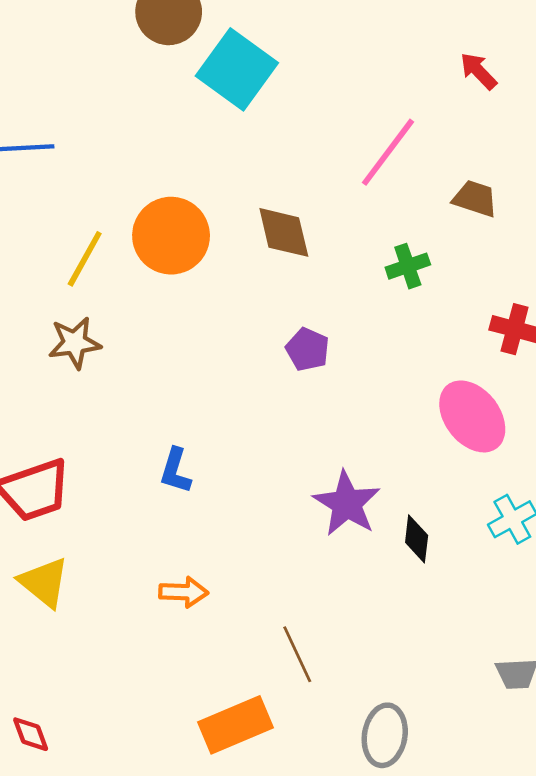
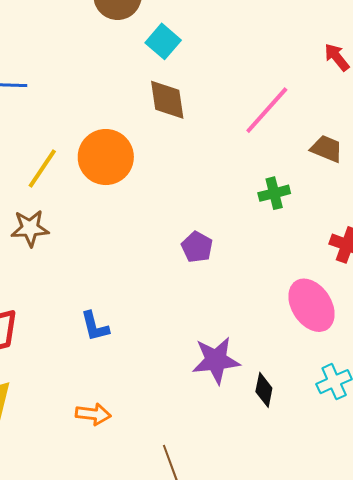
cyan square: (237, 69) -> (163, 41), size x0.6
brown diamond: (284, 232) -> (167, 100), moved
blue L-shape: (175, 471) -> (95, 326), turned -36
purple star: (347, 504) -> (216, 360), turned 30

